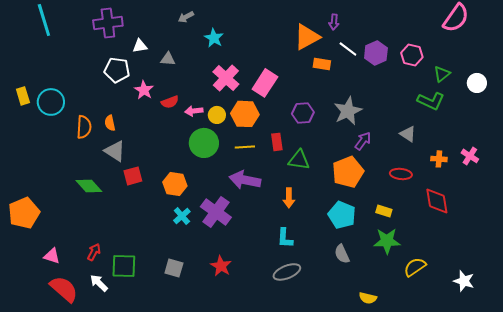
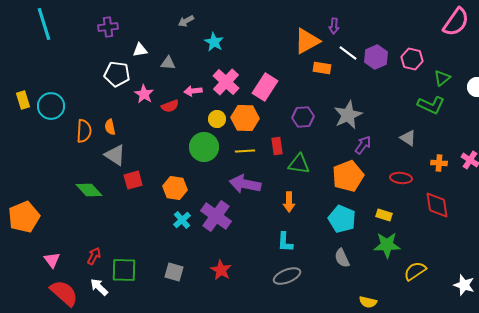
purple cross: (108, 23) -> (108, 27), size x0.7
pink arrow: (194, 111) -> (193, 91), moved
pink triangle: (52, 256) -> (52, 260), turned 36

